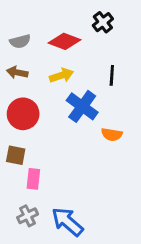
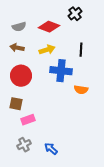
blue cross: (82, 106) -> (61, 71), turned -30
pink rectangle: (33, 179) -> (28, 120), turned 64
blue arrow: (67, 222) -> (51, 149), size x0.6

